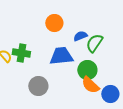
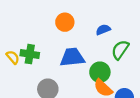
blue semicircle: (80, 36) -> (103, 30), moved
green semicircle: (94, 43) -> (120, 50), moved

